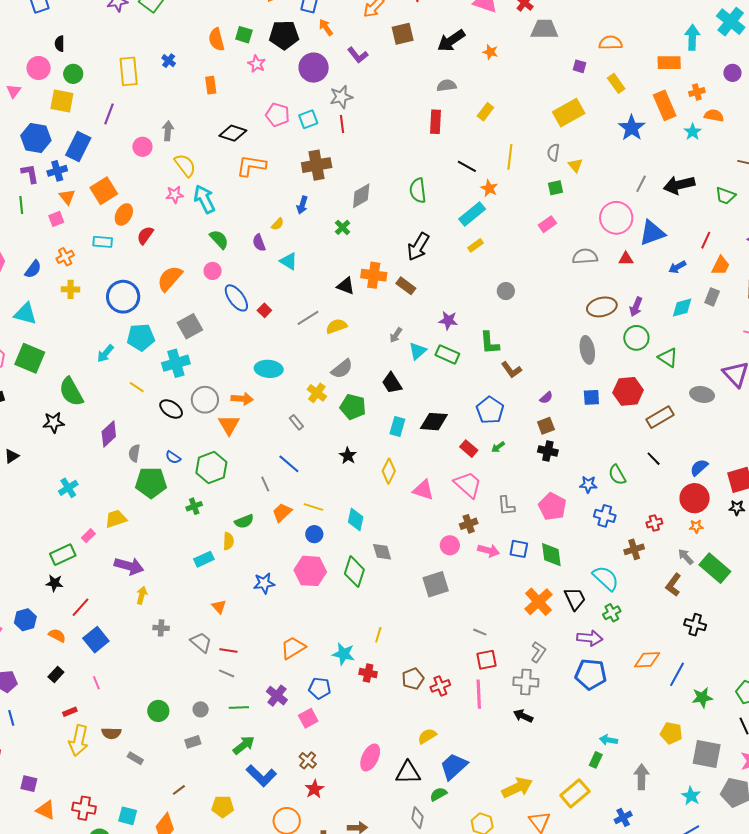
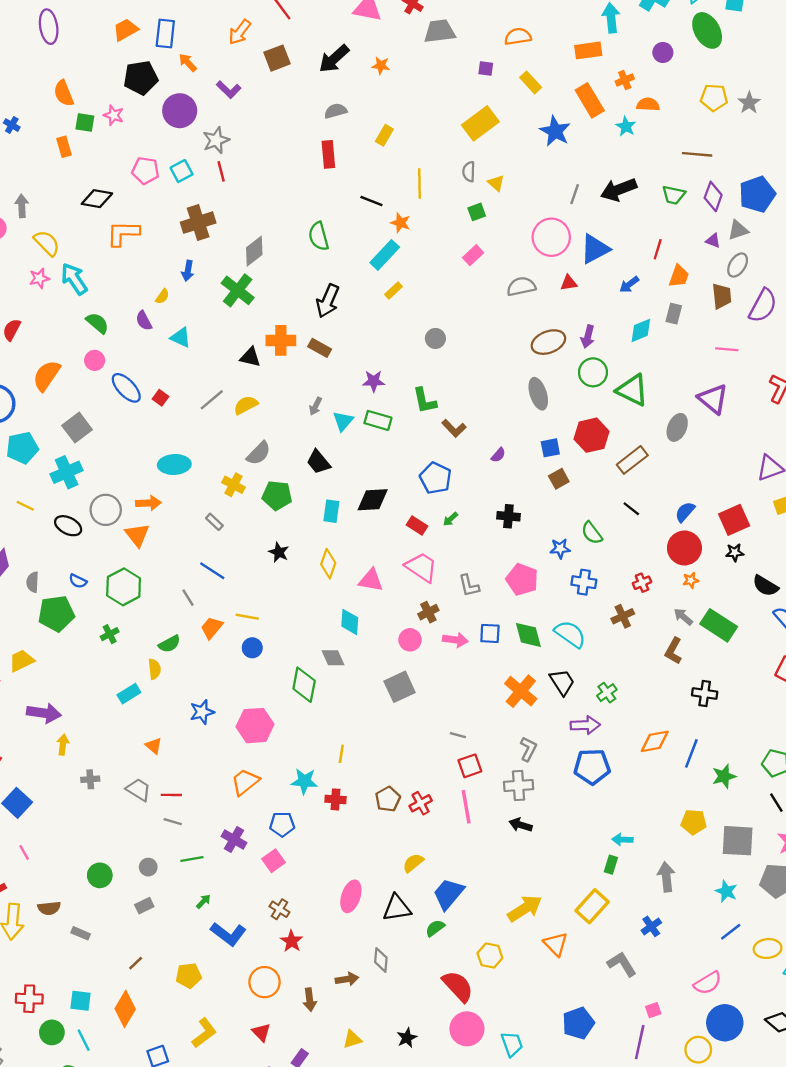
green square: (244, 35) -> (85, 122), moved
green cross: (343, 227) -> (238, 290), size x1.8
green triangle: (668, 358) -> (632, 390), size x1.4
gray ellipse: (702, 394) -> (677, 427), turned -70
brown square: (546, 426) -> (559, 479), moved
cyan diamond: (356, 519) -> (350, 622), moved
pink hexagon: (310, 571) -> (255, 726), moved
cyan semicircle: (606, 578) -> (570, 634), moved
green arrow: (244, 745) -> (203, 901), size x0.6
gray diamond: (417, 818) -> (381, 960), moved

